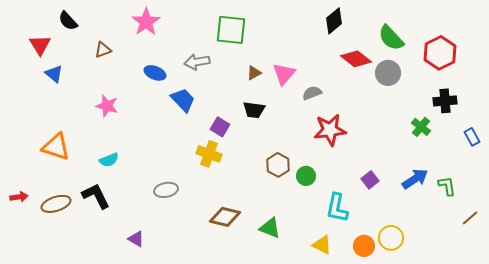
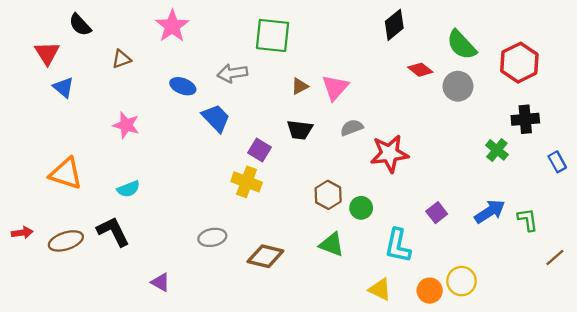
red diamond: (356, 59) -> (420, 70), size x0.7
gray semicircle: (312, 93) -> (352, 128), moved
gray ellipse: (166, 190) -> (212, 237), moved
green triangle: (270, 228) -> (332, 244), moved

